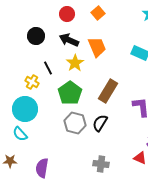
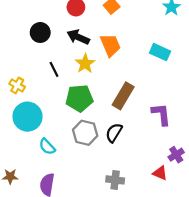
yellow cross: (32, 82) -> (17, 85), moved
green pentagon: (70, 93) -> (79, 98), turned 30
cyan semicircle: (20, 134) -> (47, 147), moved

